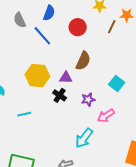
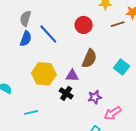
blue semicircle: (49, 13) -> (26, 39), moved
gray semicircle: (20, 20) -> (25, 19), turned 42
brown line: (112, 27) -> (118, 24), turned 48
cyan square: (117, 83) -> (122, 67), moved

